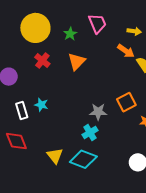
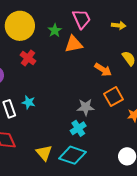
orange arrow: (126, 51) -> (103, 70), moved
orange triangle: (77, 61) -> (74, 44), moved, turned 36

